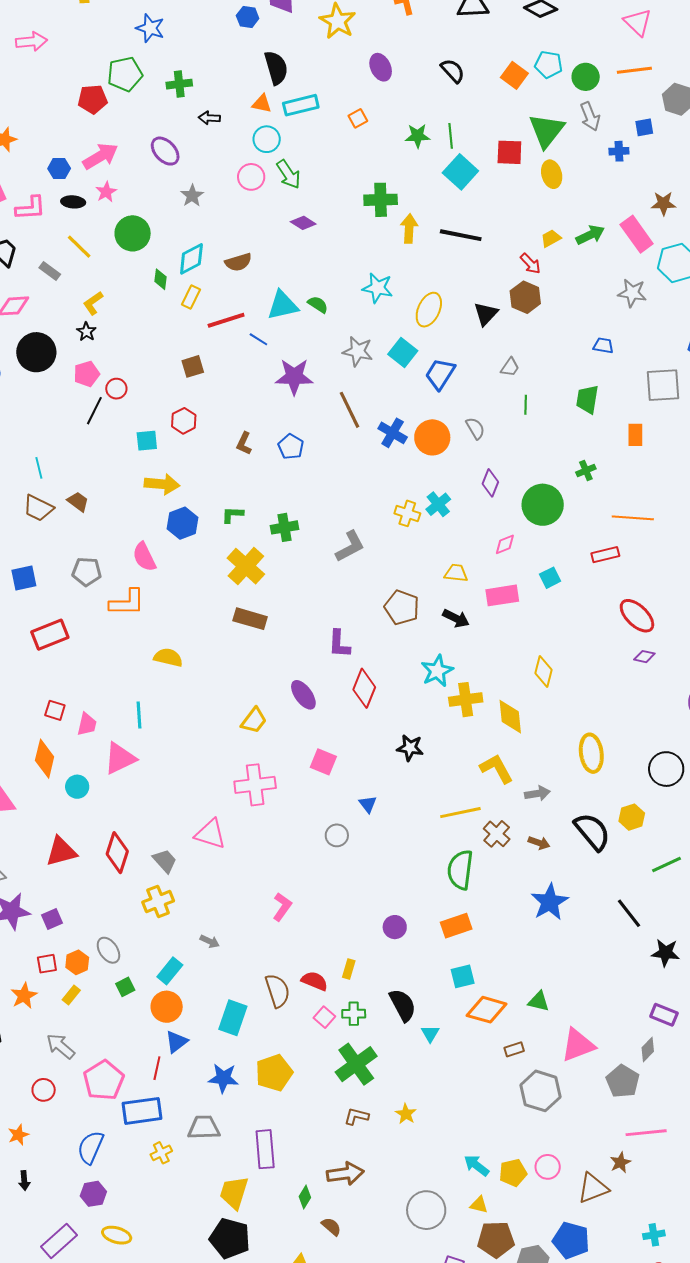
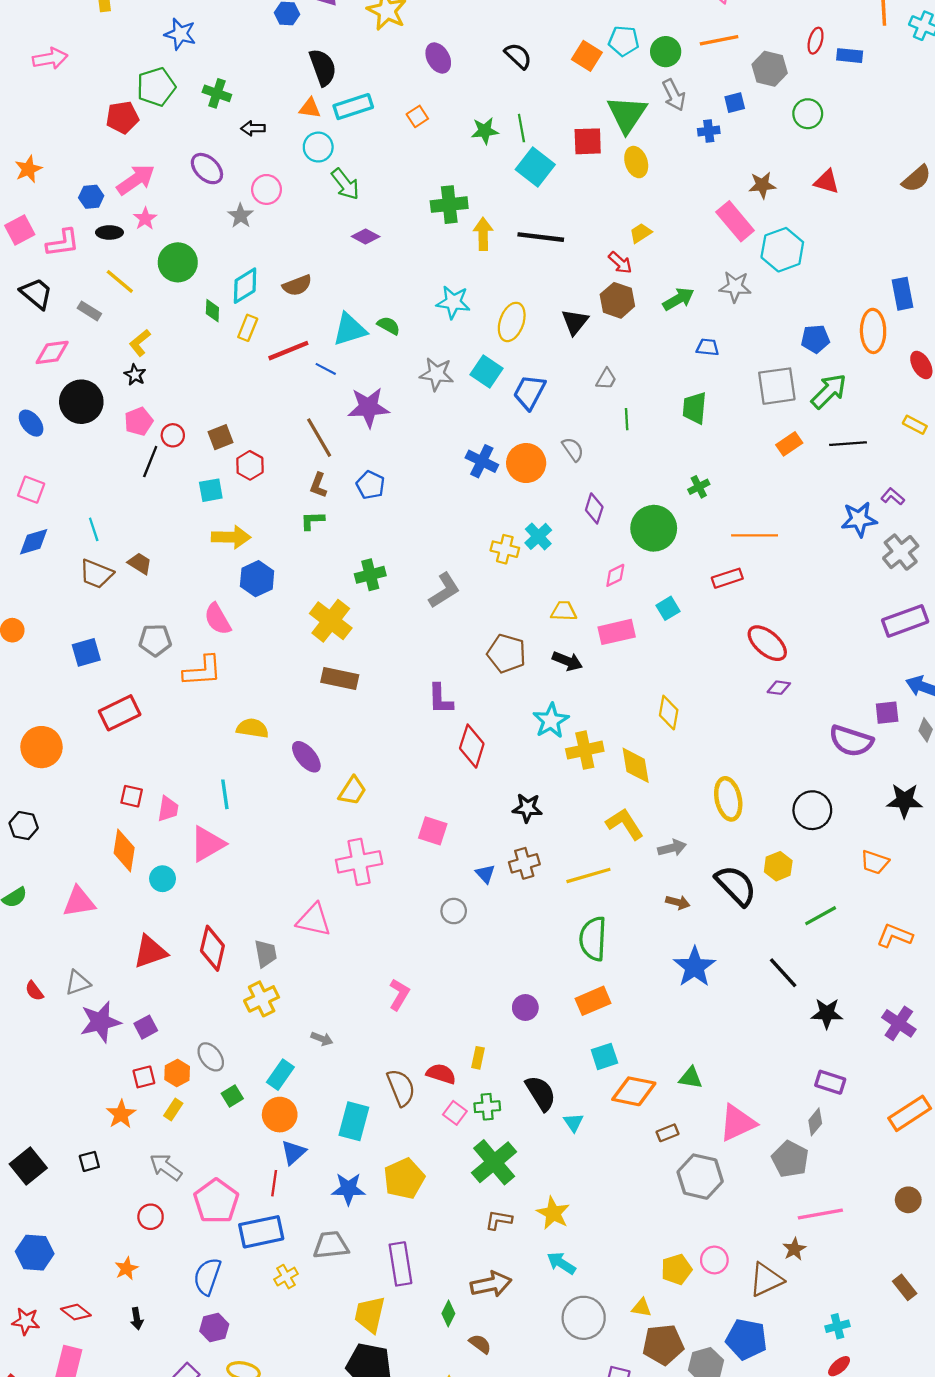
green cross: (179, 84) -> (217, 93), turned 30
pink circle: (251, 177) -> (266, 189), moved
green arrow: (590, 235) -> (678, 299), moved
brown square: (193, 366) -> (220, 437), moved
brown line: (349, 410) -> (319, 438), moved
orange rectangle: (635, 435) -> (789, 444), moved, turned 60
green L-shape: (232, 515) -> (312, 521), moved
purple ellipse: (303, 695) -> (306, 757), moved
brown cross: (497, 834) -> (524, 863), moved, turned 36
gray trapezoid: (165, 861) -> (266, 954), turned 36
yellow star: (406, 1114) -> (553, 1213), size x1.4
cyan arrow: (476, 1165) -> (561, 1263), moved

